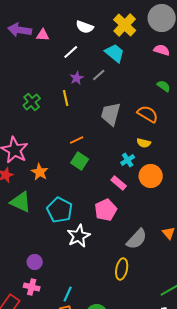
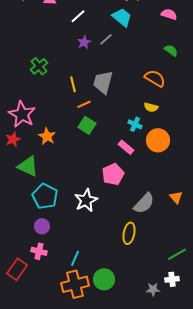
yellow line: (66, 98) -> (73, 84), moved
gray trapezoid: (111, 114) -> (103, 82), moved
cyan cross: (128, 160) -> (135, 124), turned -32
cyan pentagon: (60, 210) -> (45, 196), moved

